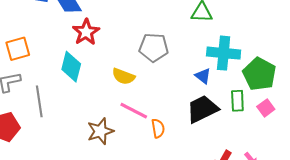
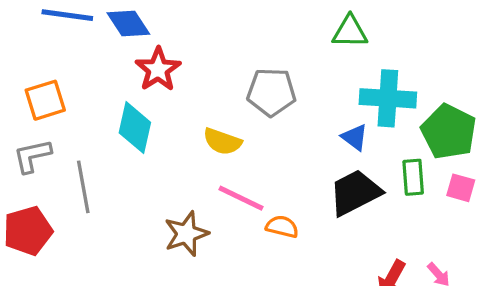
pink square: (266, 108) -> (461, 188), turned -36
orange semicircle: (158, 128) -> (282, 227), turned -66

